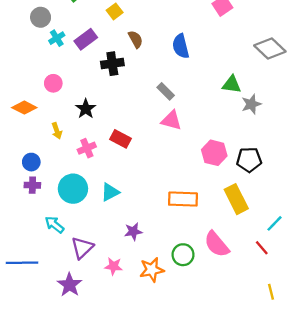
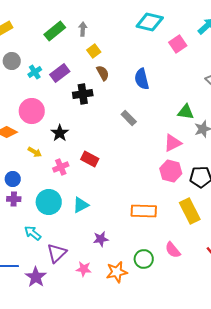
yellow square: (115, 11) -> (94, 51), moved
gray circle: (41, 17) -> (12, 61), moved
pink circle: (53, 83) -> (32, 111), size x1.6
pink triangle: (171, 120) -> (173, 143), moved, turned -42
yellow arrow: (57, 131) -> (35, 152), turned -40
pink semicircle: (217, 244) -> (173, 250), size x0.7
purple star: (69, 285) -> (36, 277), moved

